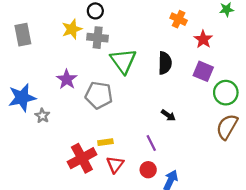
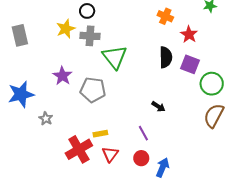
black semicircle: (165, 63) -> (166, 57), moved
gray star: (42, 116) -> (46, 118), moved

